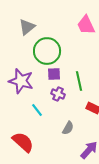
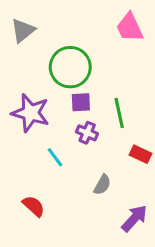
gray triangle: (27, 27) -> (23, 30), moved
red semicircle: (23, 142) -> (34, 206), size x0.7

